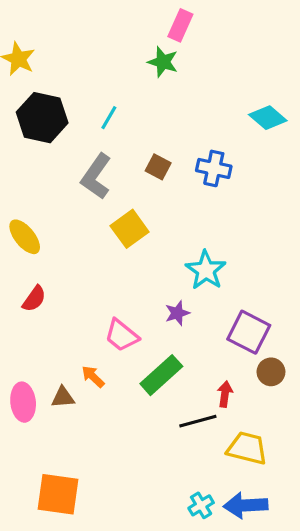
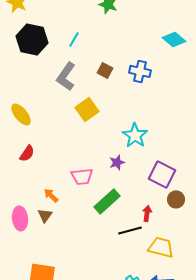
pink trapezoid: (122, 335) -> (82, 176), turned -45
orange arrow: (93, 377) -> (51, 195), moved
brown triangle: (63, 397) -> (45, 215), turned -49

